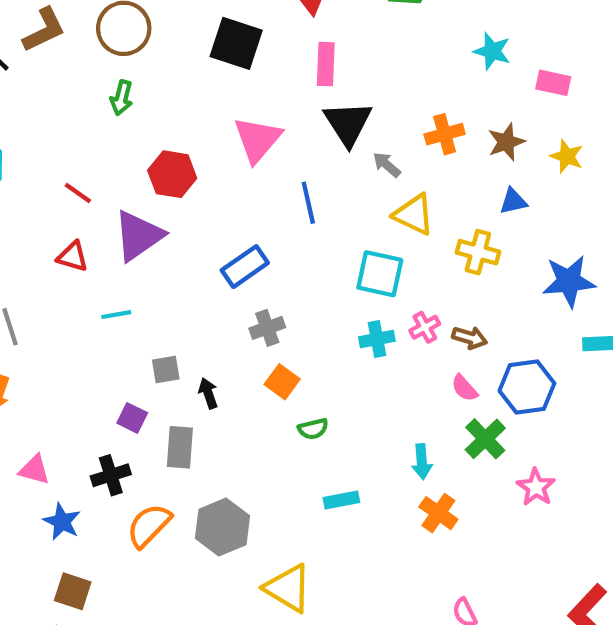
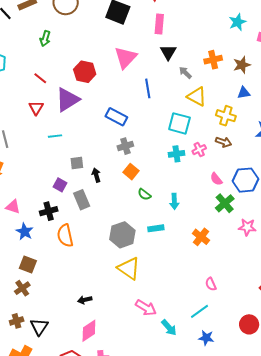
cyan star: (492, 51) -> (237, 22), turned 30
green arrow: (121, 98) -> (45, 39), moved
black triangle: (348, 123) -> (168, 52), size x0.7
red triangle: (73, 257) -> (36, 108), turned 42
blue rectangle: (245, 267) -> (116, 117), turned 60
brown arrow: (470, 338) -> (224, 142), moved
green semicircle: (313, 429) -> (144, 194), turned 48
gray rectangle: (180, 447) -> (82, 200), turned -30
cyan arrow: (422, 462) -> (174, 201), moved
pink star: (536, 487) -> (247, 227), turned -30
orange semicircle: (149, 525) -> (65, 236), turned -60
gray hexagon: (222, 527) -> (122, 235), moved

